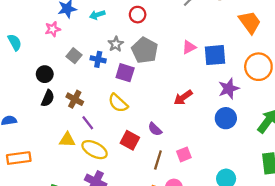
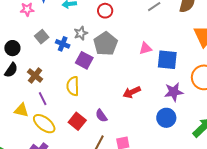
yellow semicircle: (118, 103) -> (73, 86), turned 36

